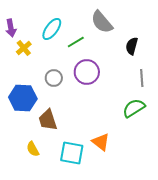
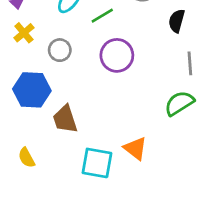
yellow cross: (24, 48) -> (24, 33), moved
gray circle: (54, 78) -> (60, 50), moved
yellow semicircle: (33, 149) -> (27, 158), moved

